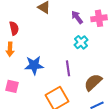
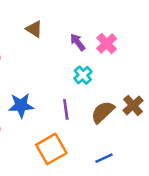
pink cross: (99, 18) -> (107, 43), turned -35
brown semicircle: (93, 82) -> (103, 112), moved

